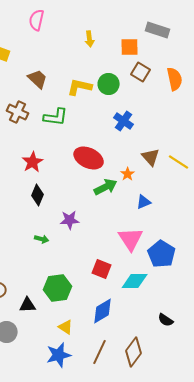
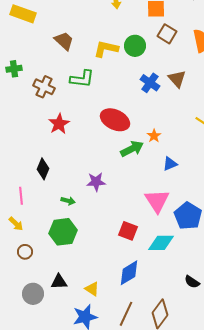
brown cross: (18, 112) -> (44, 87), moved
brown triangle: (151, 157) -> (177, 79), moved
black diamond: (38, 195) -> (43, 169), moved
green hexagon: (58, 288) -> (63, 232), moved
black triangle: (28, 305) -> (59, 282), moved

